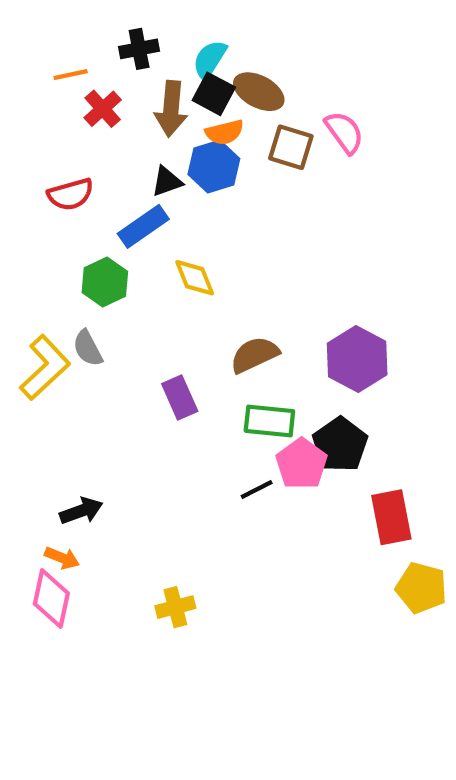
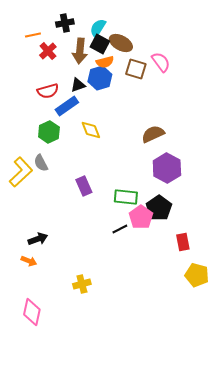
red semicircle: (71, 194) -> (48, 91), moved
brown semicircle: (254, 355) -> (153, 134), moved
red rectangle: (391, 517) -> (183, 242), size x0.7
pink diamond: (51, 599) -> (32, 312), moved

